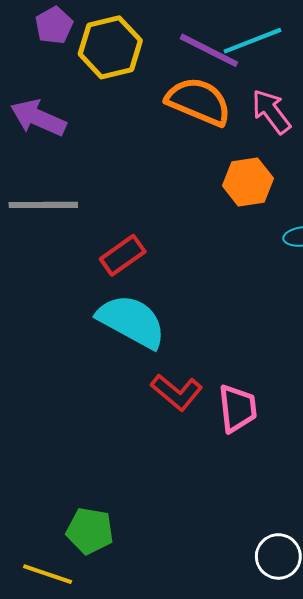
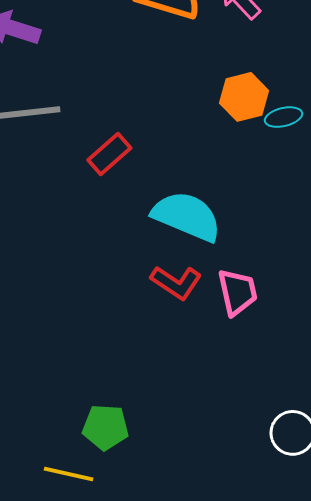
orange hexagon: (248, 182) -> (244, 97), moved
cyan semicircle: (132, 321) -> (187, 216), moved

